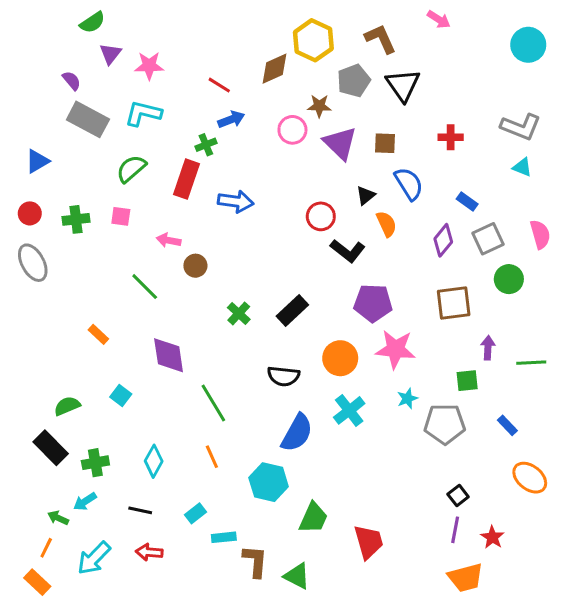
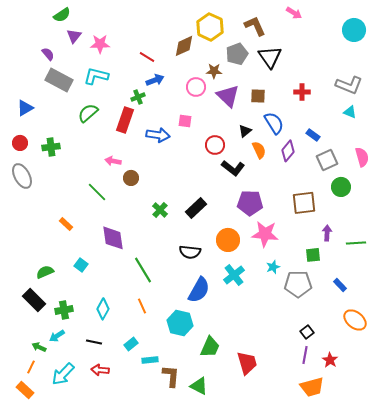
pink square: (121, 216) -> (185, 121), moved
purple diamond: (443, 240) -> (288, 151), moved

